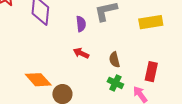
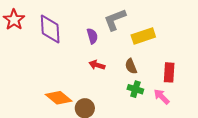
yellow rectangle: (151, 22) -> (143, 36), moved

